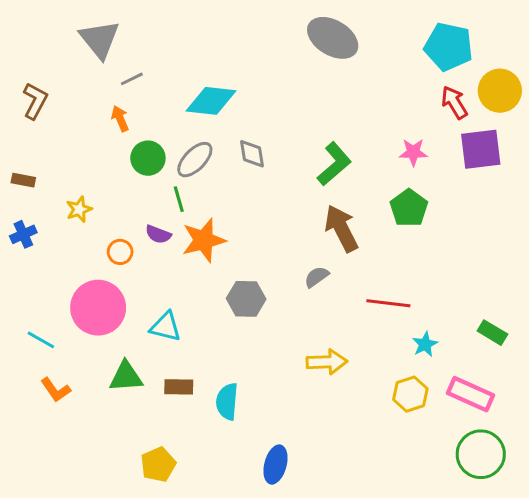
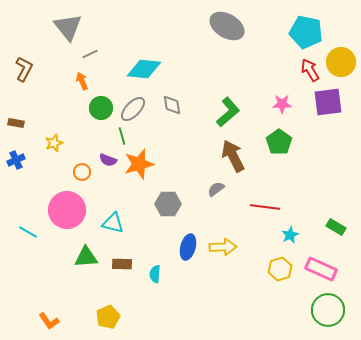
orange L-shape: (56, 390) -> (49, 321), moved
cyan semicircle: (227, 401) -> (155, 274), size x0.7
blue ellipse: (275, 465) -> (188, 247), moved

